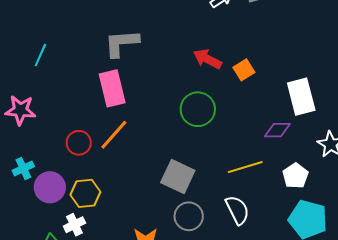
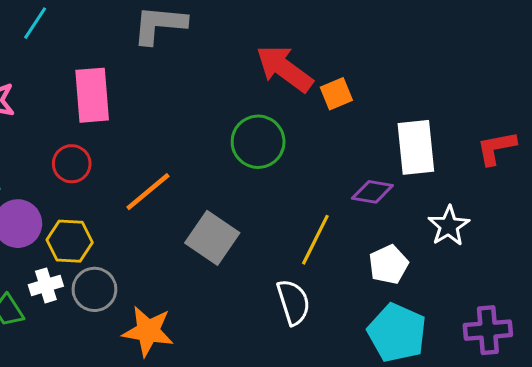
red arrow: (207, 59) -> (284, 69), size x1.4
pink rectangle: (112, 88) -> (92, 95), moved
orange line: (114, 135) -> (148, 192), moved
yellow line: (245, 167) -> (315, 240), turned -56
gray circle: (189, 216) -> (94, 289), moved

